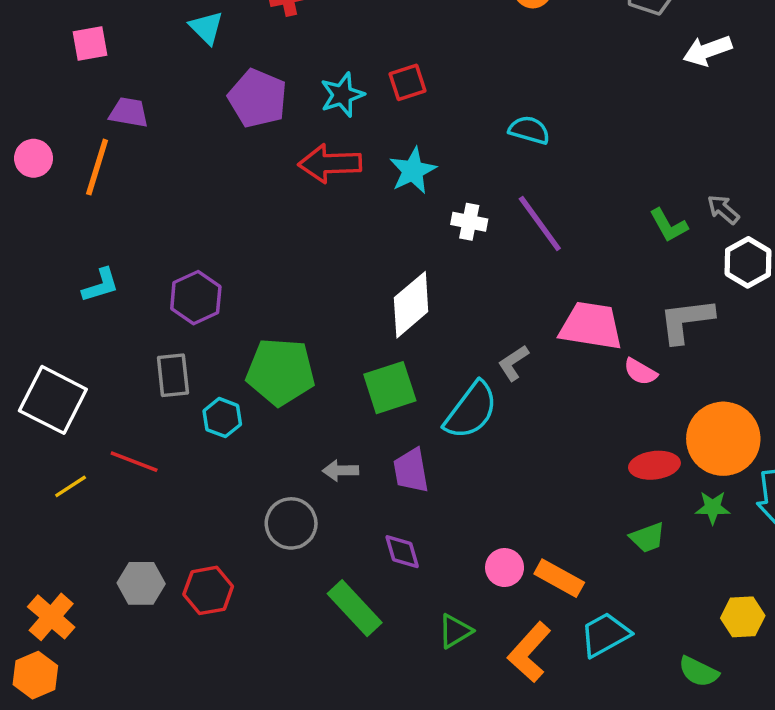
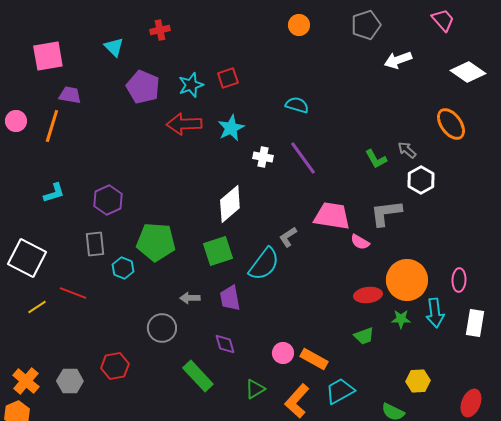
pink square: (90, 44) -> (48, 56), size x1.5
gray hexagon: (141, 583) -> (70, 381), moved

